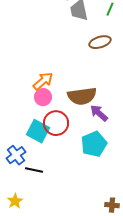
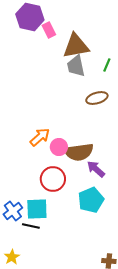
pink circle: (43, 97) -> (59, 147), moved
cyan square: (38, 131) -> (37, 209), moved, turned -30

